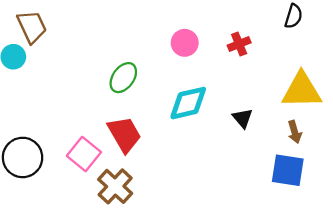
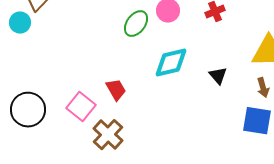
green ellipse: (123, 78) -> (136, 24), moved
red trapezoid: (124, 134) -> (116, 90), size x0.7

